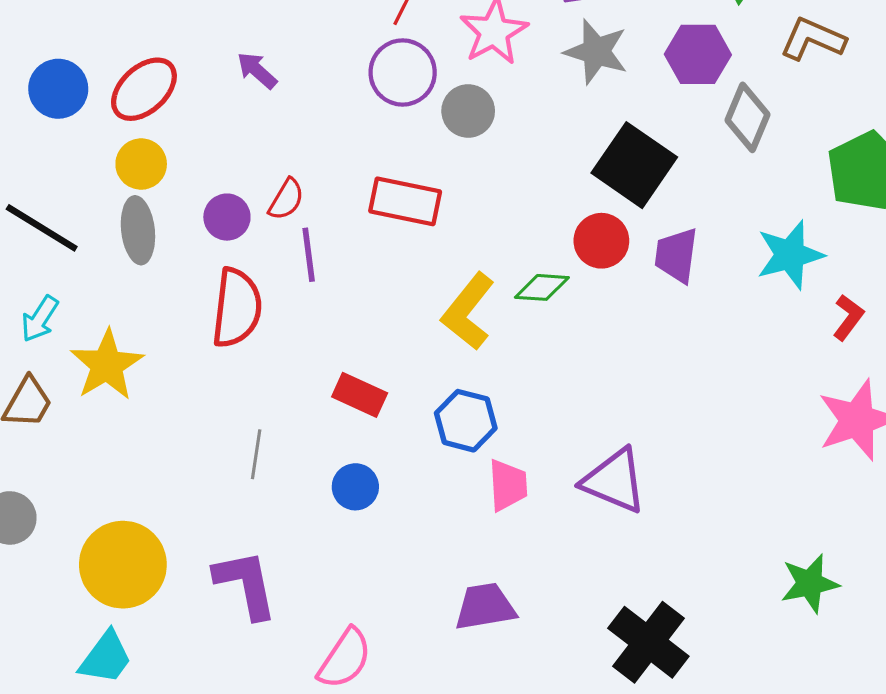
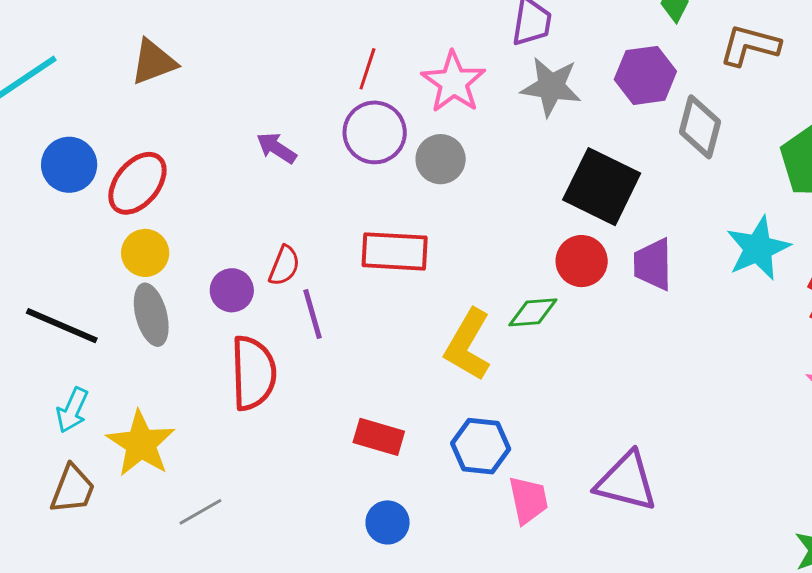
purple arrow: (257, 70) -> (276, 148), moved
blue circle: (58, 89) -> (69, 165), moved
gray line: (256, 454) -> (200, 512), moved, turned 60

